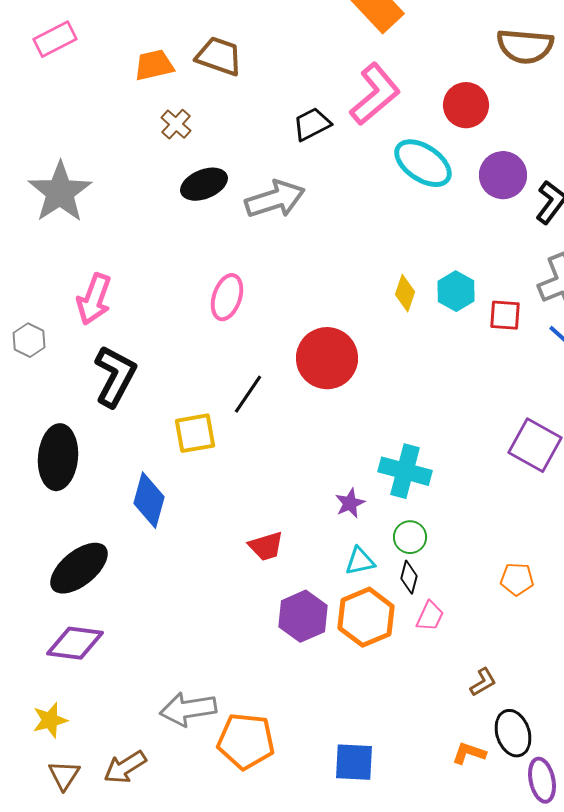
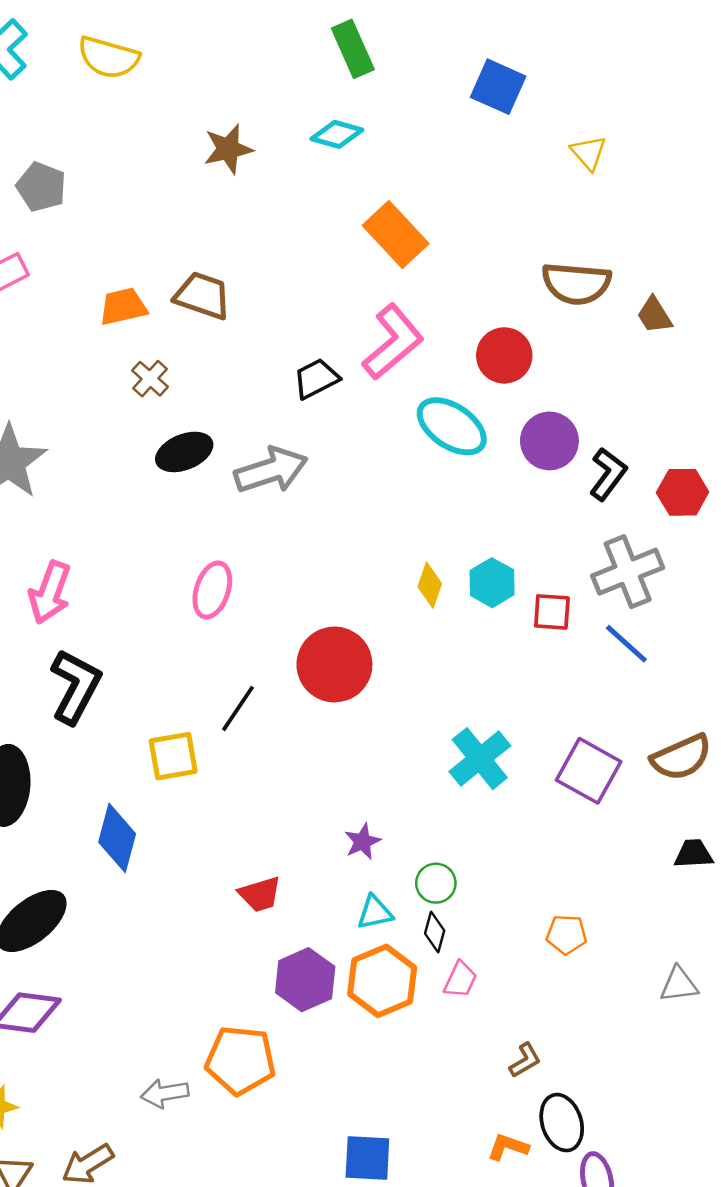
cyan cross: (405, 471) -> (480, 759), moved, turned 36
gray arrow: (188, 709) -> (165, 1093), size x0.7
orange pentagon: (246, 741) -> (240, 1060), moved

